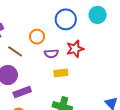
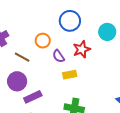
cyan circle: (98, 15) -> (107, 32), moved
purple semicircle: (51, 54) -> (59, 56), turned 64

